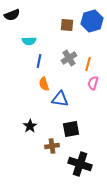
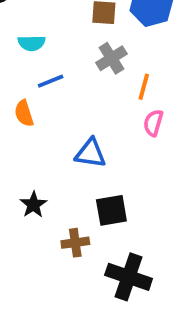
gray cross: (69, 58) -> (111, 58), moved
blue line: (39, 61) -> (51, 81), turned 56
orange semicircle: (44, 84) -> (24, 113), moved

